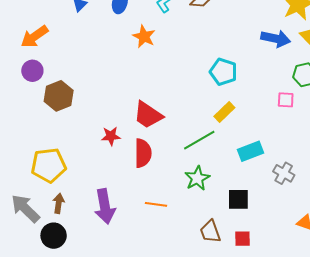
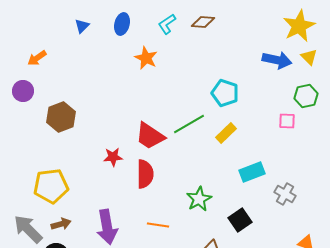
orange arrow: (34, 37) -> (37, 58), size x0.7
purple circle: (32, 71) -> (23, 91), moved
green line: (199, 140) -> (189, 124), moved
black square: (238, 199) -> (240, 220), turned -35
brown arrow: (59, 203) -> (61, 224), turned 66

